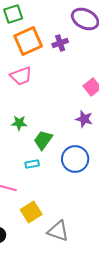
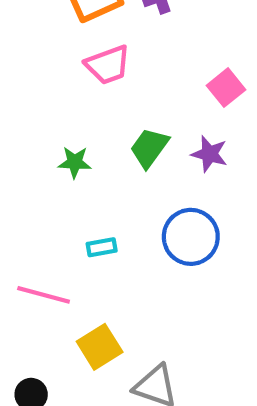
pink trapezoid: (21, 76) -> (108, 65), moved
green trapezoid: (43, 140) -> (149, 148), moved

